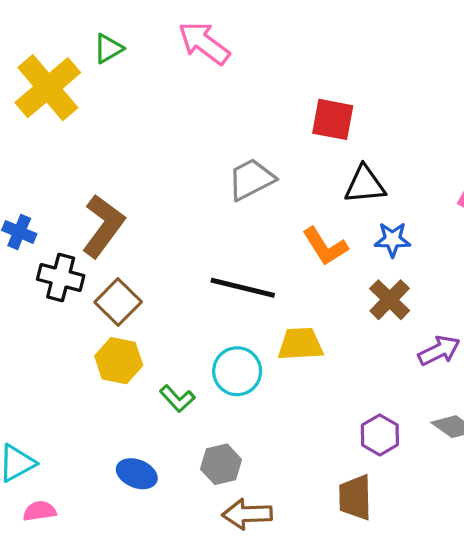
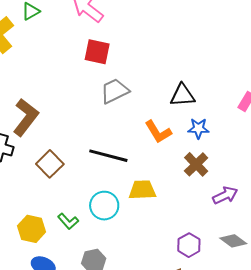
red square: (333, 119) -> (97, 52), moved
brown square: (118, 302) -> (50, 164), moved
yellow hexagon: (119, 361) -> (32, 229), moved

